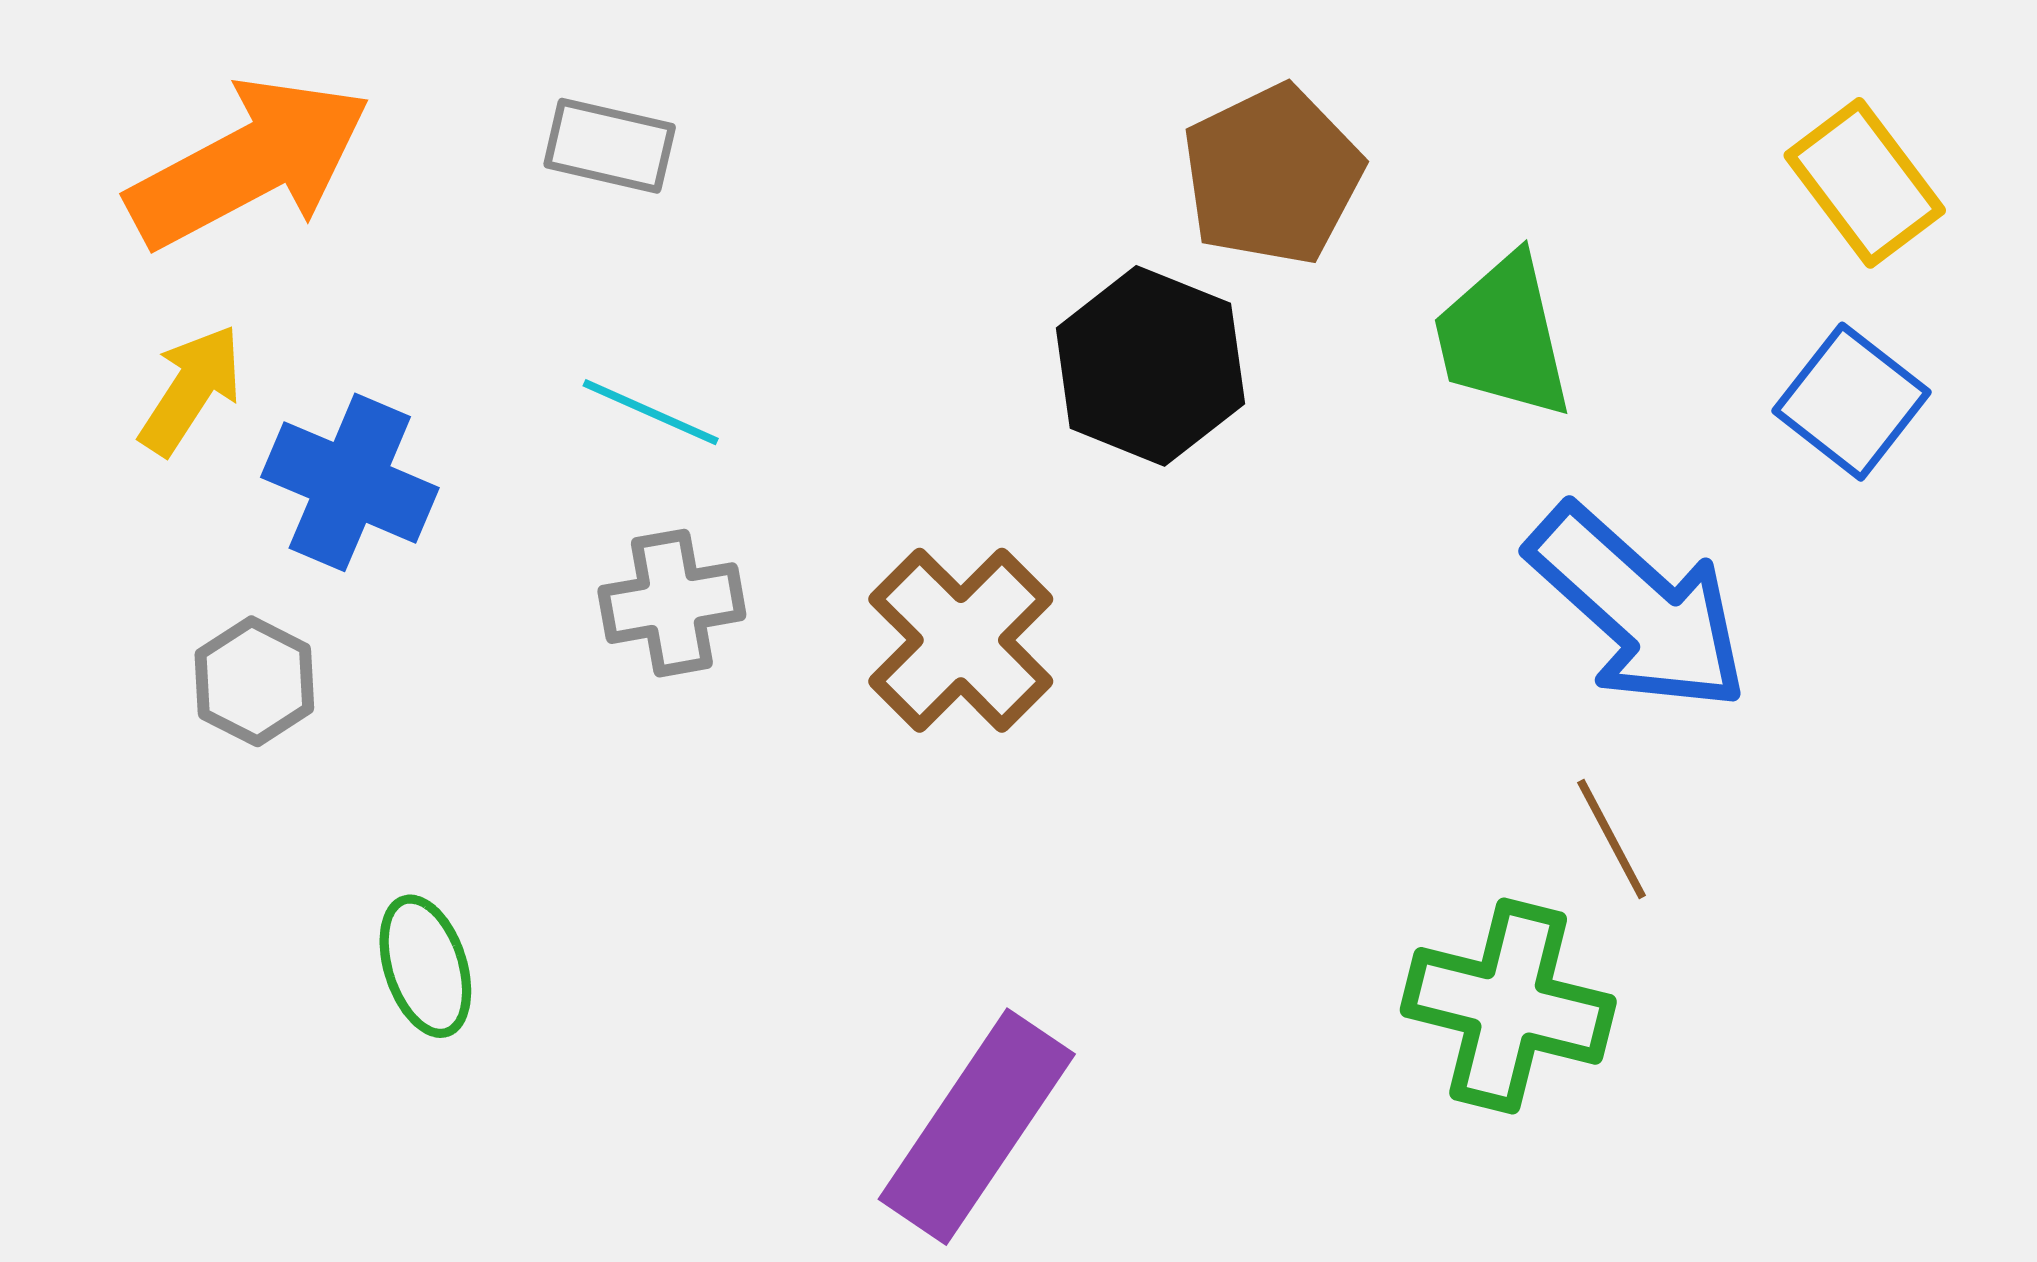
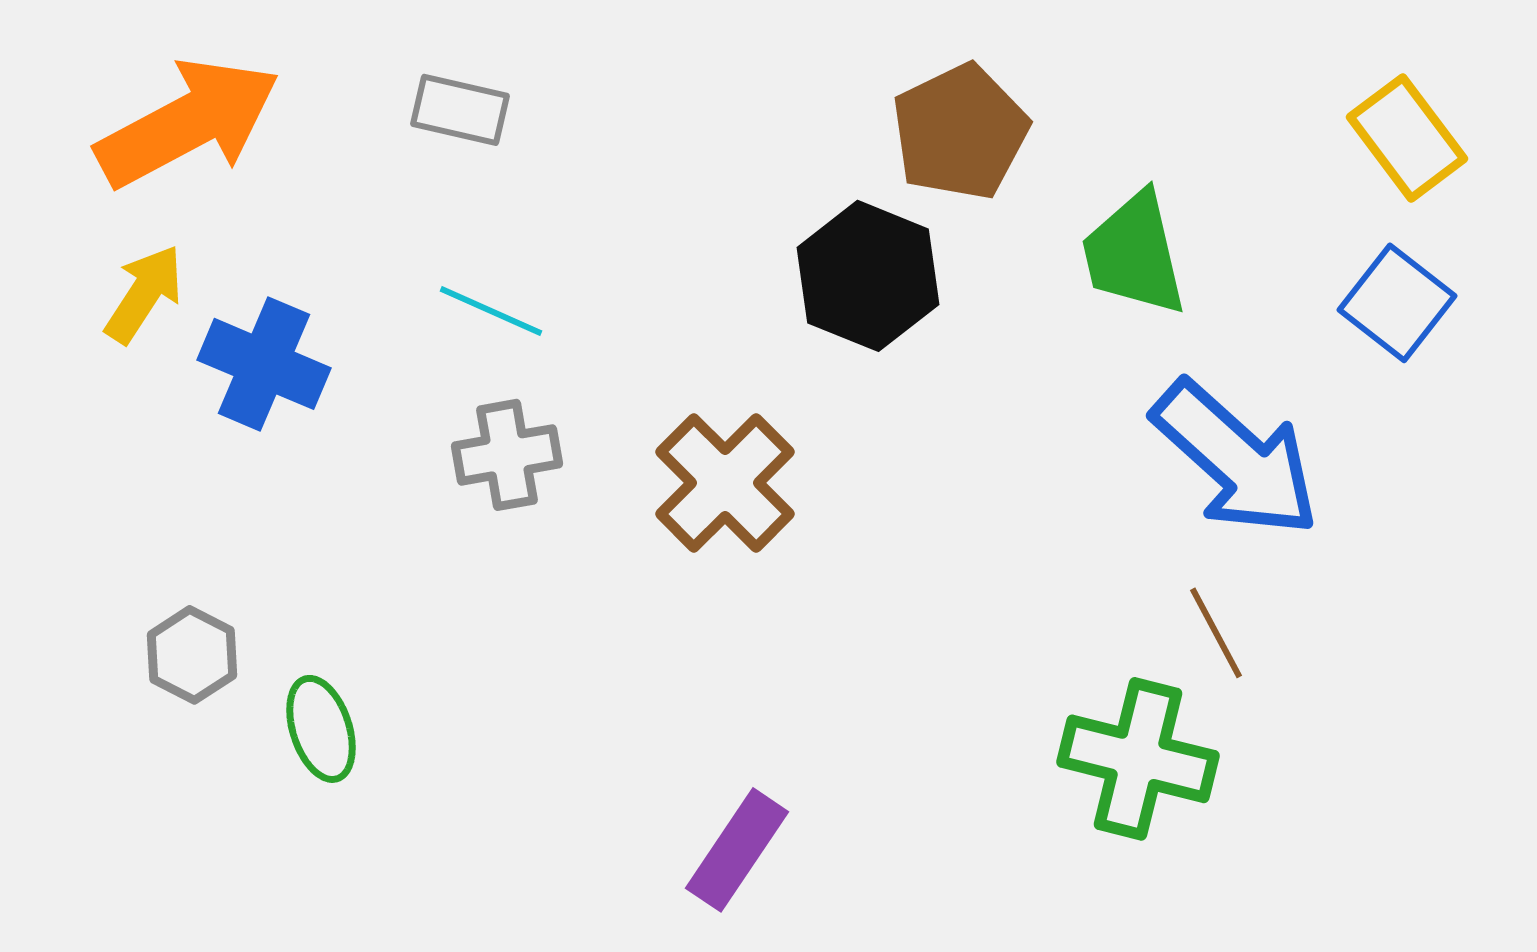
gray hexagon: (254, 681) -> (192, 655), moved
purple rectangle: (977, 1127) -> (737, 850), size x0.7

